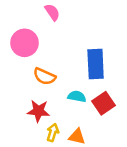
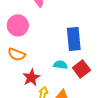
orange semicircle: (44, 76) -> (17, 54), moved
red star: (38, 111) -> (31, 78), turned -30

